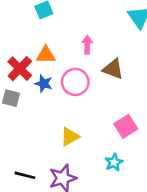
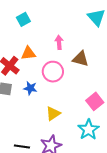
blue star: (44, 84) -> (30, 88), moved
cyan star: (114, 162) -> (89, 130), size x1.5

